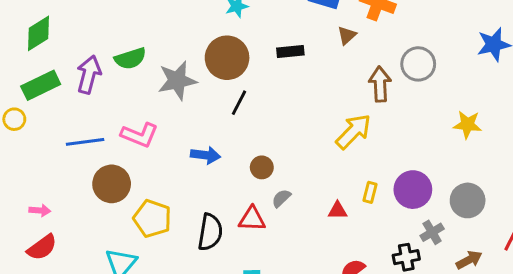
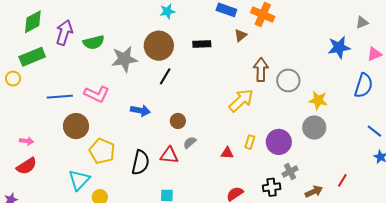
gray circle: (418, 64) -> (288, 80), moved
purple arrow: (89, 75) -> (64, 32), moved
gray circle: (468, 200) -> (314, 127), moved

